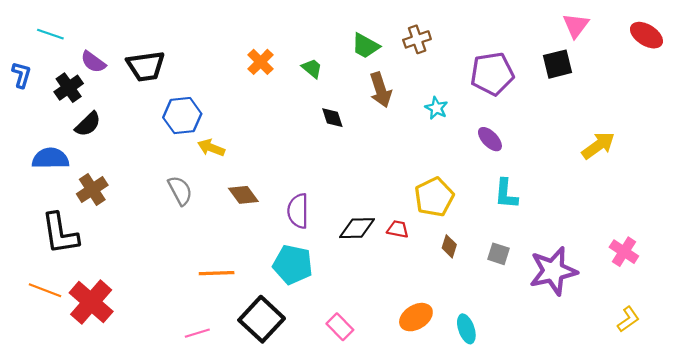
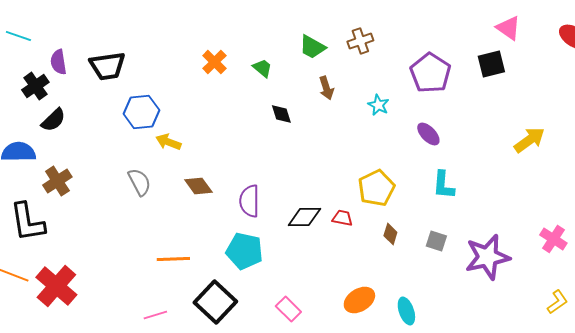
pink triangle: (576, 25) -> (508, 28), turned -32
purple semicircle: (93, 62) -> (58, 62), turned 45
purple pentagon: (492, 74) -> (430, 73), turned -30
brown arrow: (381, 90) -> (326, 88), size x0.7

